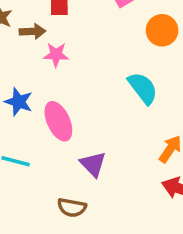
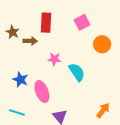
pink star: (56, 55) -> (54, 59), moved
cyan semicircle: (143, 88) -> (77, 72), moved

